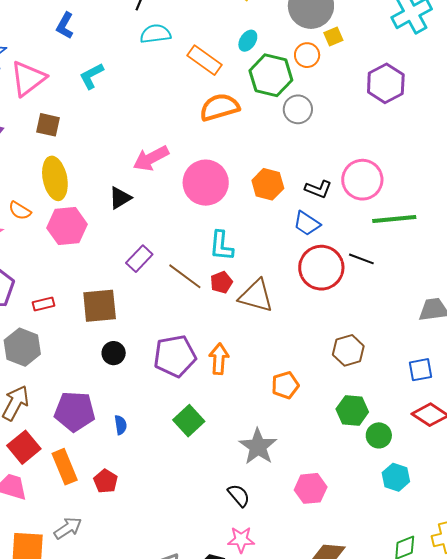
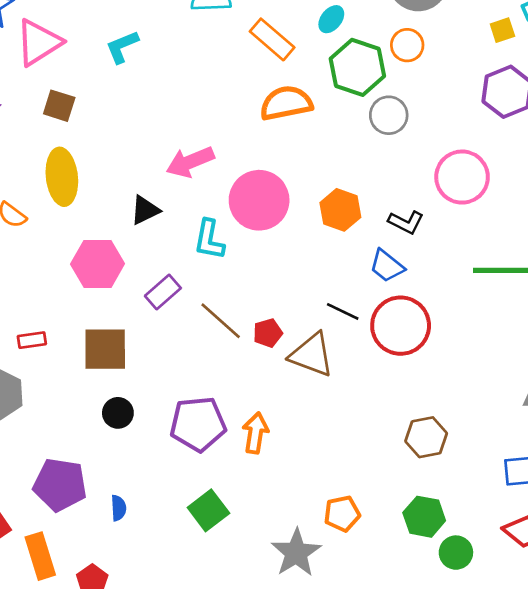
yellow square: (333, 36) -> (502, 30), moved
pink circle: (362, 180) -> (462, 177), moved
pink hexagon: (67, 226) -> (97, 264), moved
cyan L-shape: (221, 246) -> (209, 240), moved
black line: (361, 259) -> (343, 311), moved
orange pentagon: (285, 385) -> (342, 514), moved

